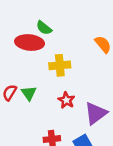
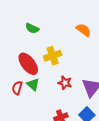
red ellipse: (30, 42) -> (28, 64), moved, turned 60

